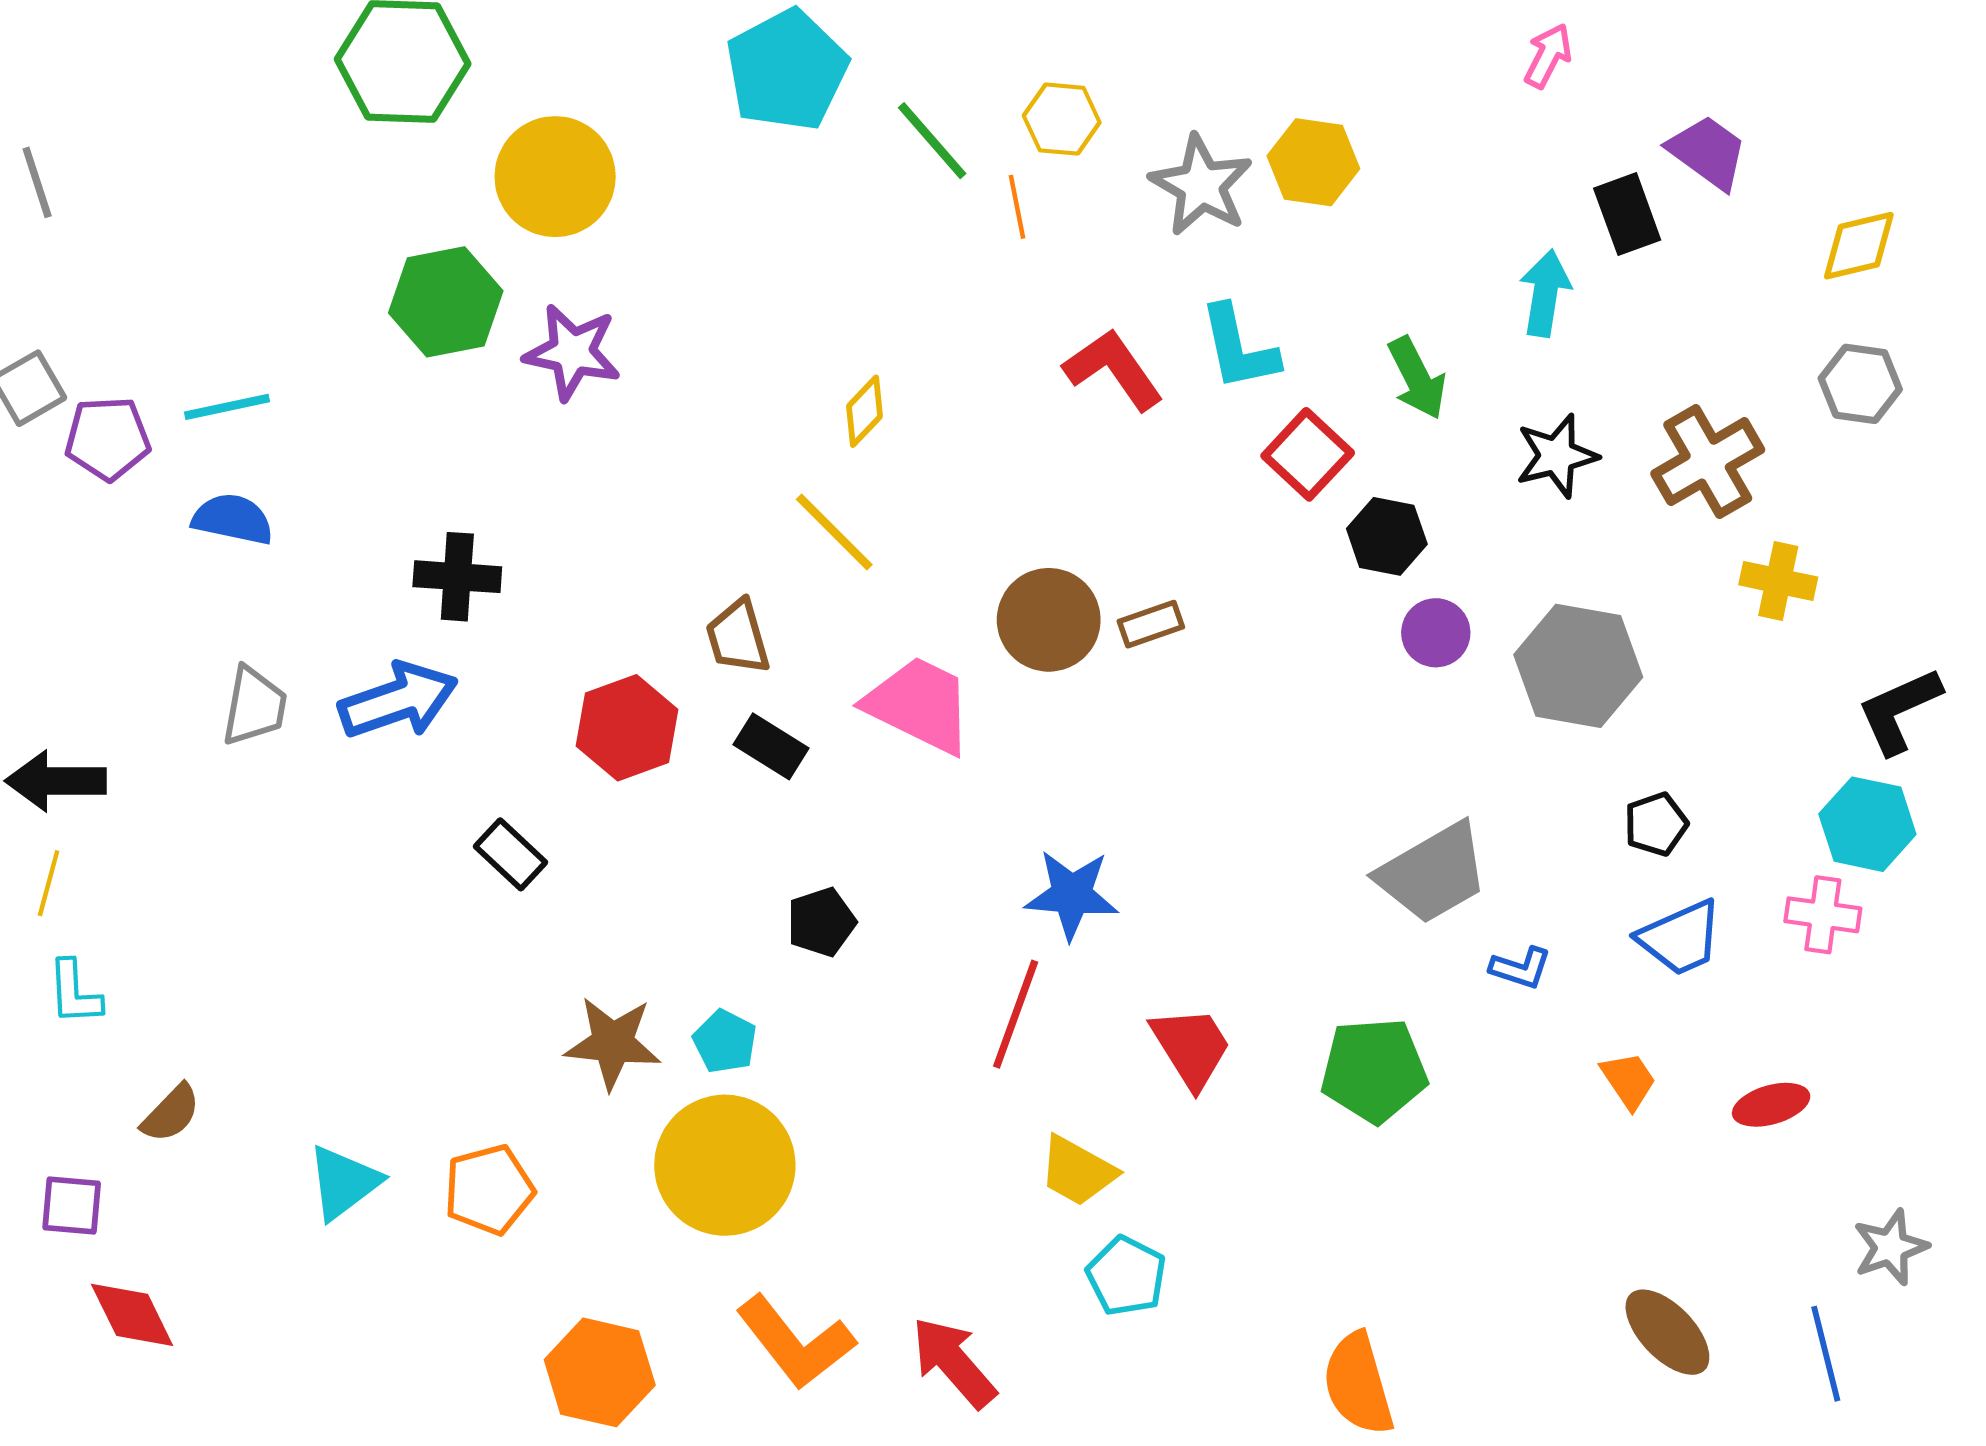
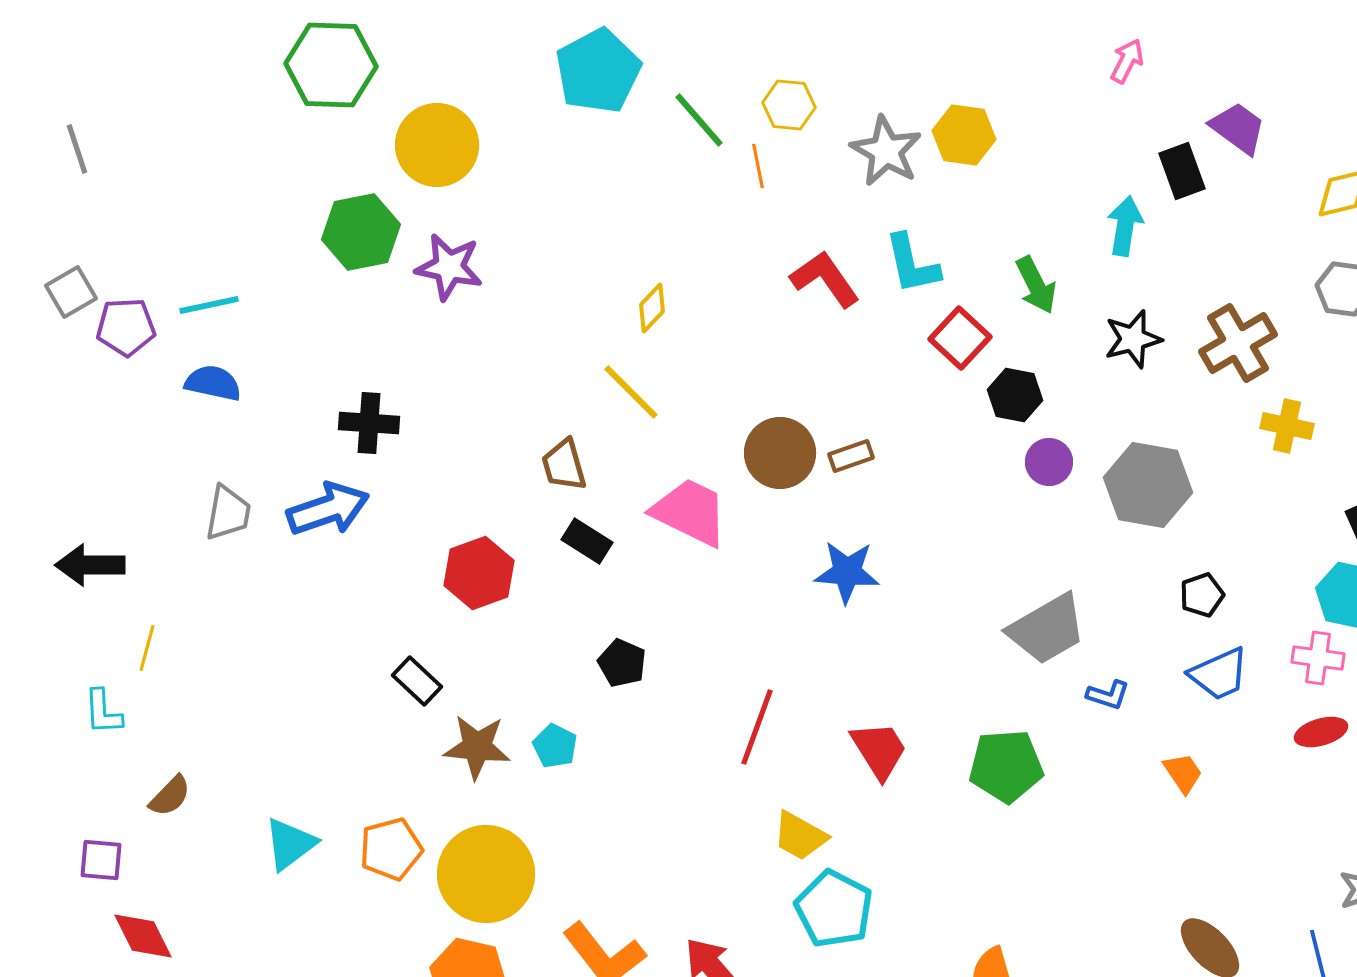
red hexagon: (627, 728) -> (479, 573), moved
black rectangle: (511, 854) -> (417, 681), moved
yellow line: (49, 883) -> (147, 648), moved
blue star: (1072, 895) -> (847, 572), moved
black pentagon: (821, 922) -> (622, 663), turned -30
red ellipse: (1771, 1105) -> (1321, 732), moved
yellow circle: (725, 1165) -> (486, 874), moved
cyan pentagon: (1126, 1276) -> (834, 909), size x1.4

